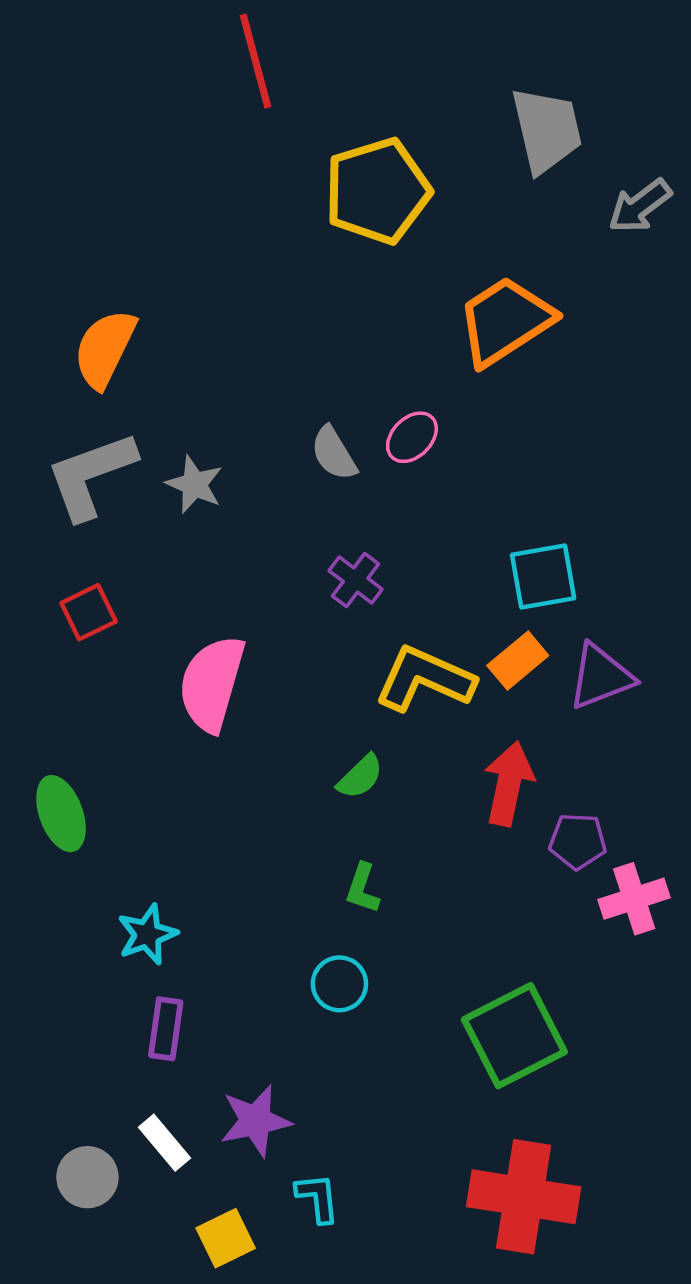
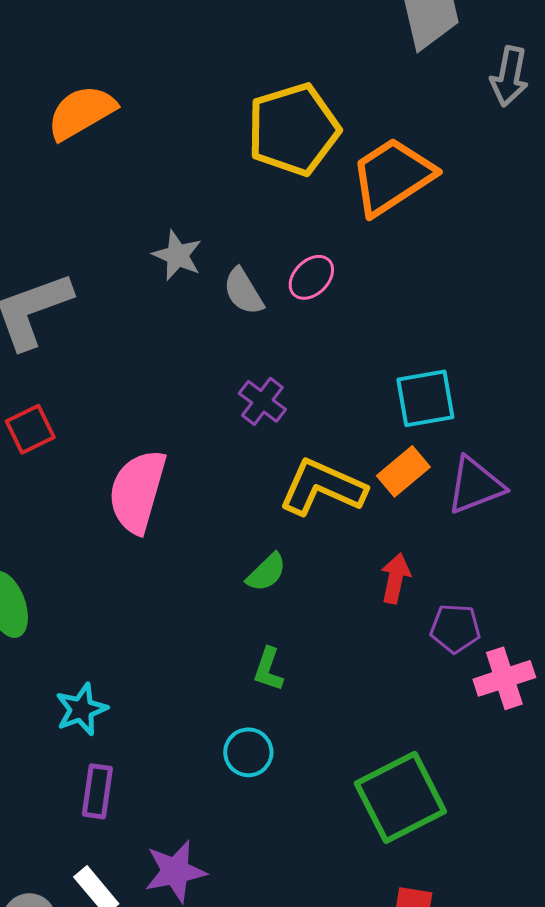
yellow pentagon: (377, 191) -> (293, 129), moved
gray arrow: (640, 206) -> (509, 76), turned -42
orange semicircle: (105, 349) -> (81, 112), moved, turned 34
gray star: (194, 484) -> (177, 255), moved
red arrow: (509, 784) -> (395, 578), size x0.7

